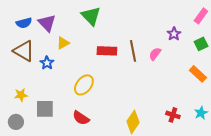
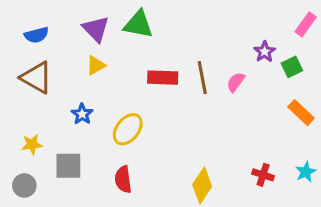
green triangle: (91, 16) -> (138, 24), turned -35
purple triangle: (47, 23) -> (96, 29), moved
green square: (201, 44) -> (292, 67), moved
blue star: (47, 63) -> (82, 114), moved
red semicircle: (81, 118) -> (123, 179), turned 48

